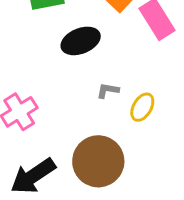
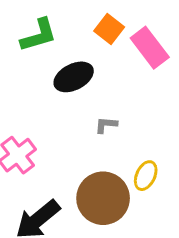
yellow ellipse: (142, 107) -> (146, 176), moved

